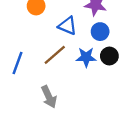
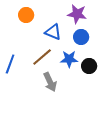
black circle: (109, 56) -> (89, 66), moved
gray arrow: (49, 97) -> (50, 82), moved

